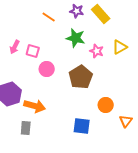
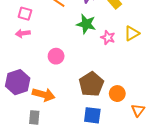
pink arrow: (15, 47) -> (23, 33), turned 56
pink square: (33, 51) -> (25, 14), moved
brown pentagon: (81, 77) -> (91, 84), moved

